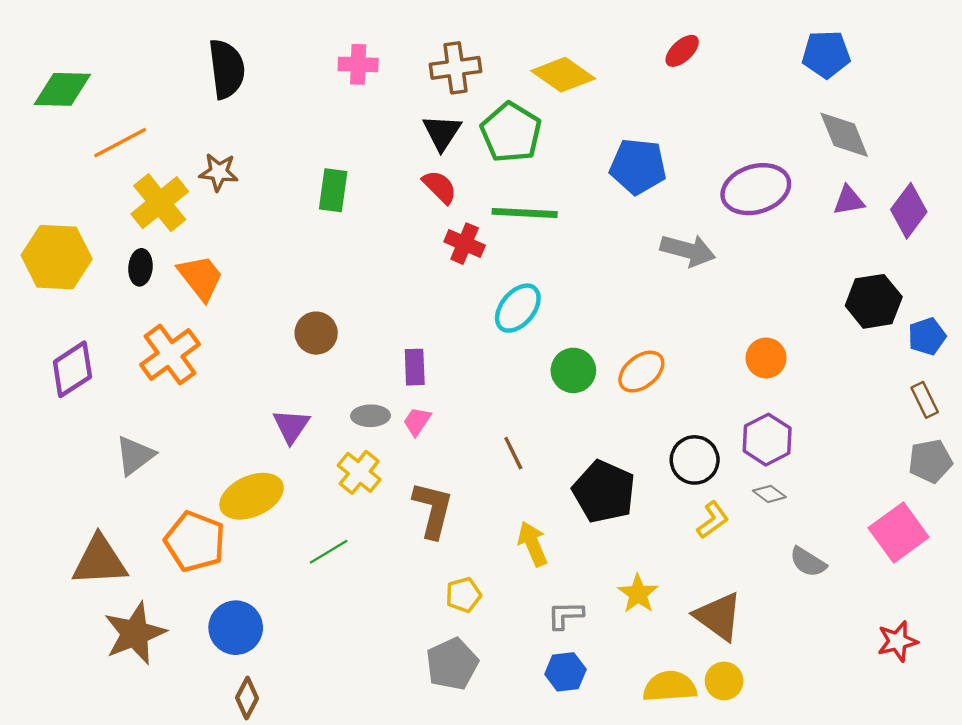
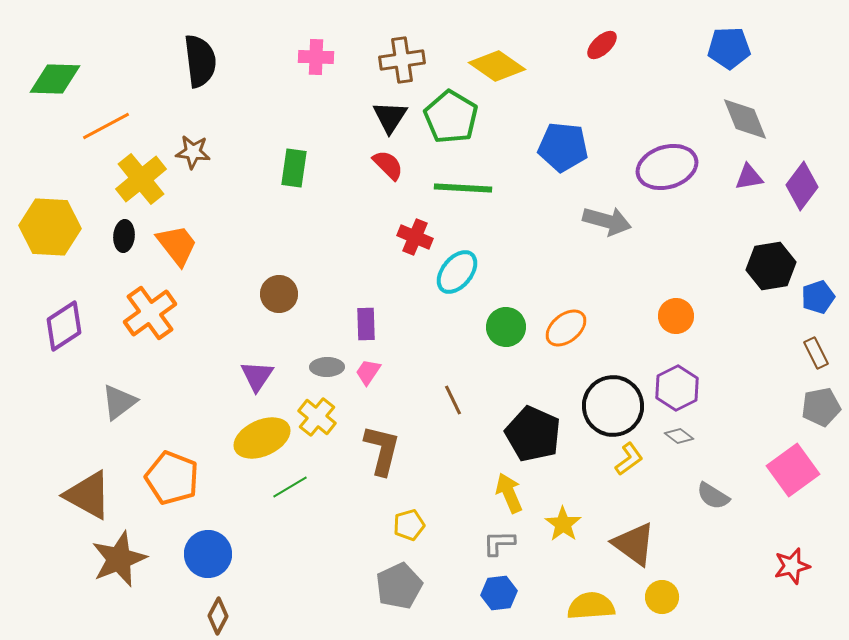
red cross: (465, 244) -> (415, 237), moved
black circle: (695, 460) -> (613, 406), size x1.4
yellow ellipse: (252, 496) -> (262, 438), moved
yellow arrow: (533, 544) -> (509, 493), moved
brown triangle: (100, 561) -> (88, 495), turned 32
yellow circle: (724, 681) -> (662, 597), moved

